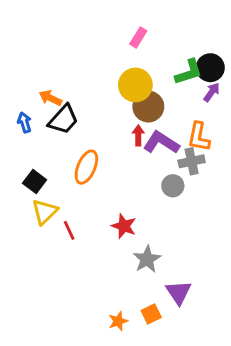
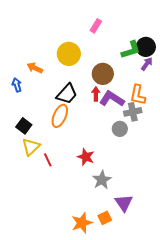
yellow circle: (135, 85) -> (69, 54), moved
black trapezoid: (63, 120) -> (67, 94), moved
orange star: (118, 321) -> (82, 223), size x1.5

